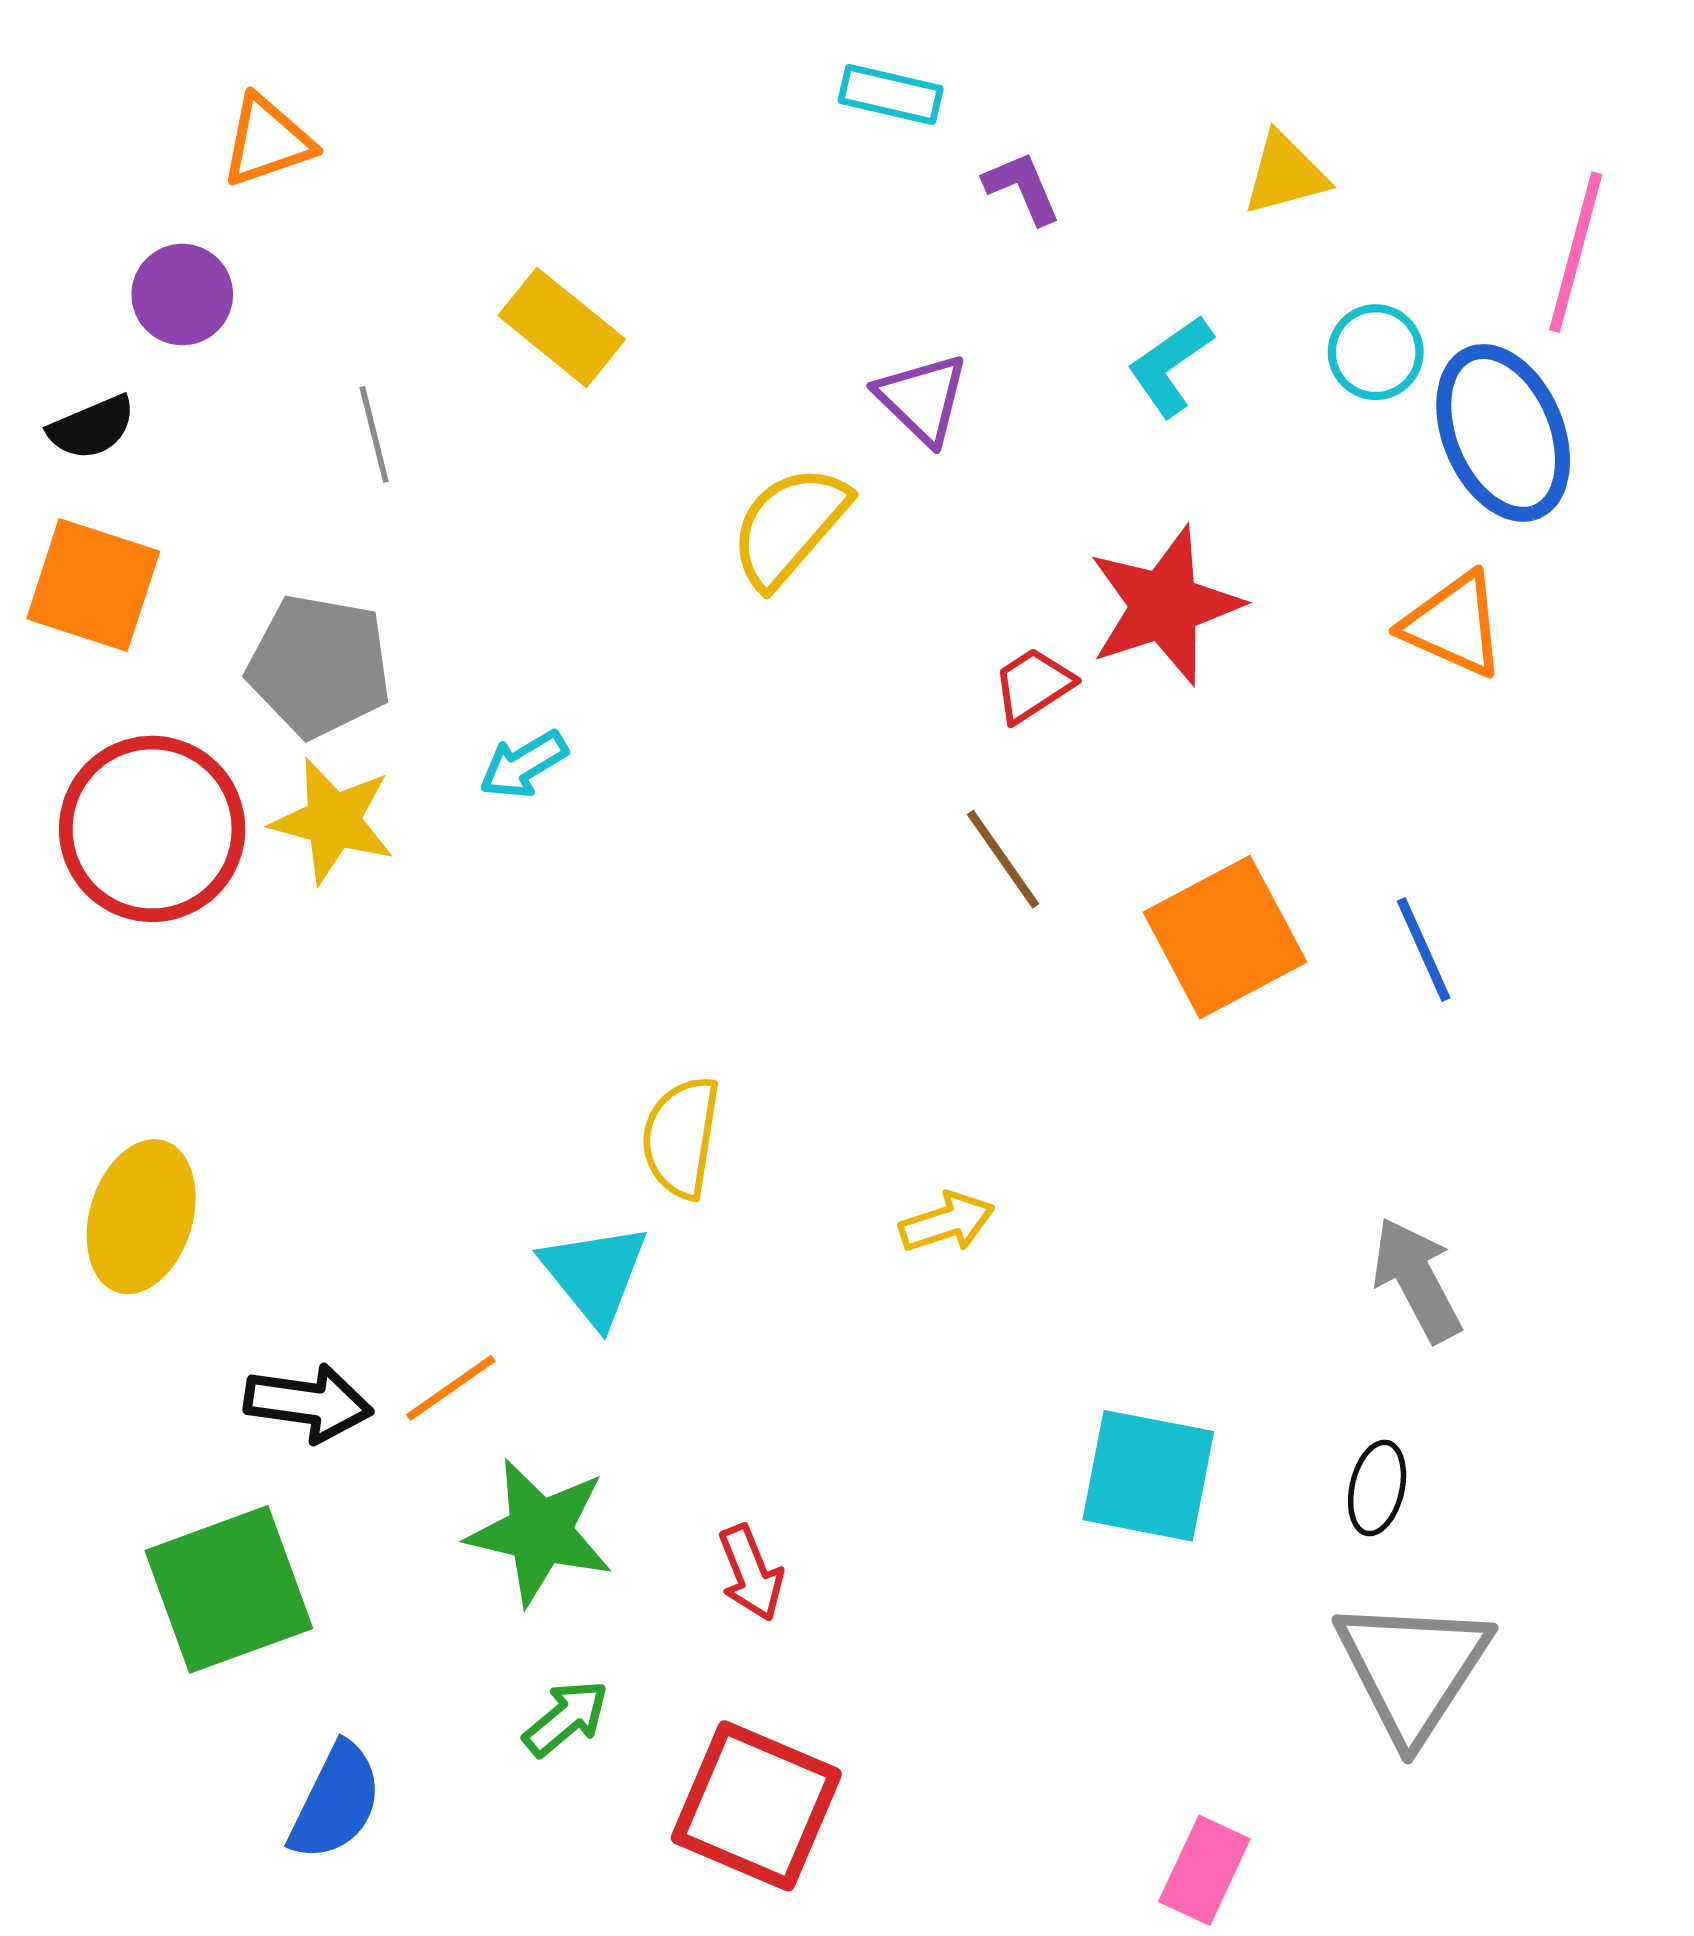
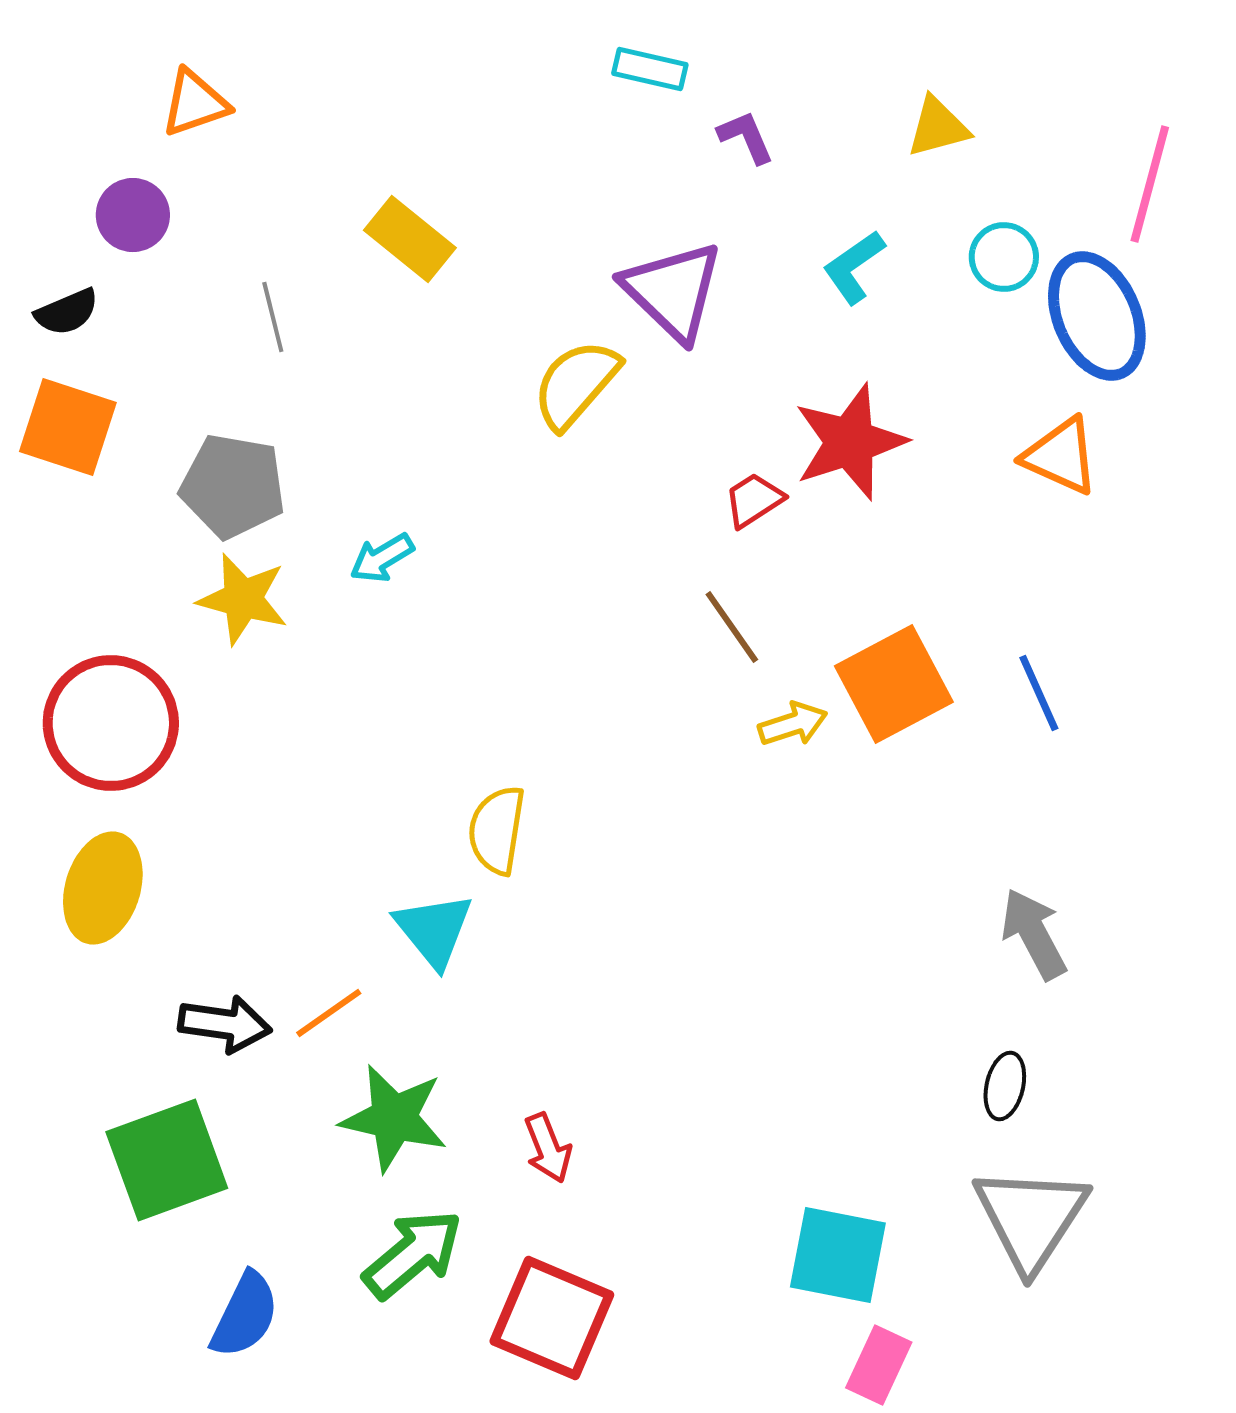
purple triangle: (922, 399) -> (673, 291), size x1.5
red circle: (152, 829) -> (111, 723), moved
yellow arrow: (947, 1222) -> (793, 724), moved
cyan square: (1148, 1476) -> (838, 1255), moved
green arrow: (566, 1718) -> (413, 1254), size x1.6

